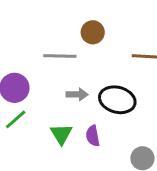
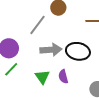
gray line: (60, 56) -> (38, 25), turned -50
gray arrow: (77, 94) -> (51, 50), size x1.5

